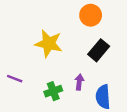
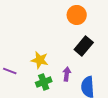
yellow star: (49, 44) -> (40, 60), moved, size x0.7

